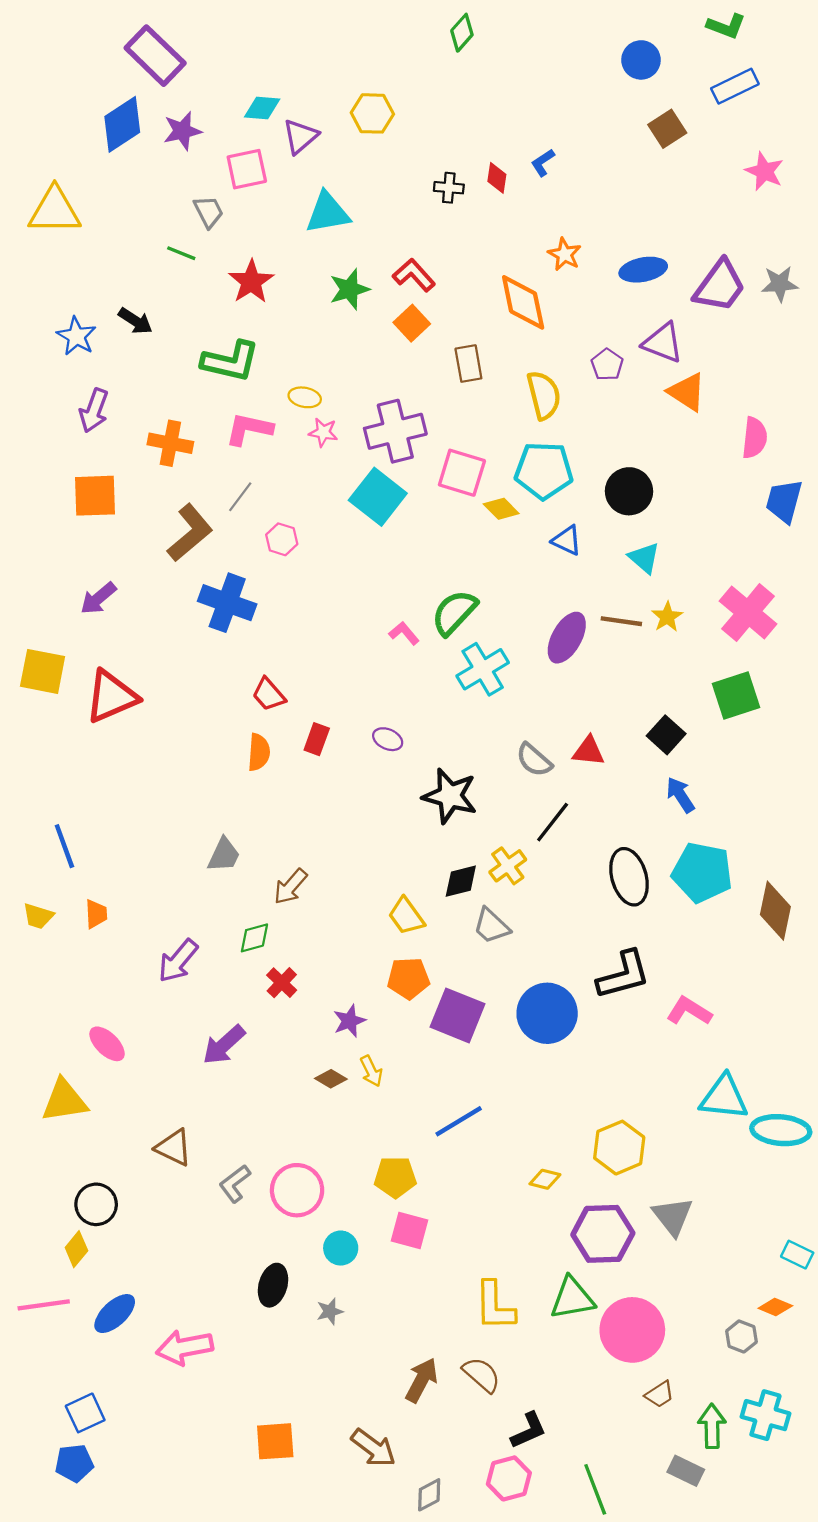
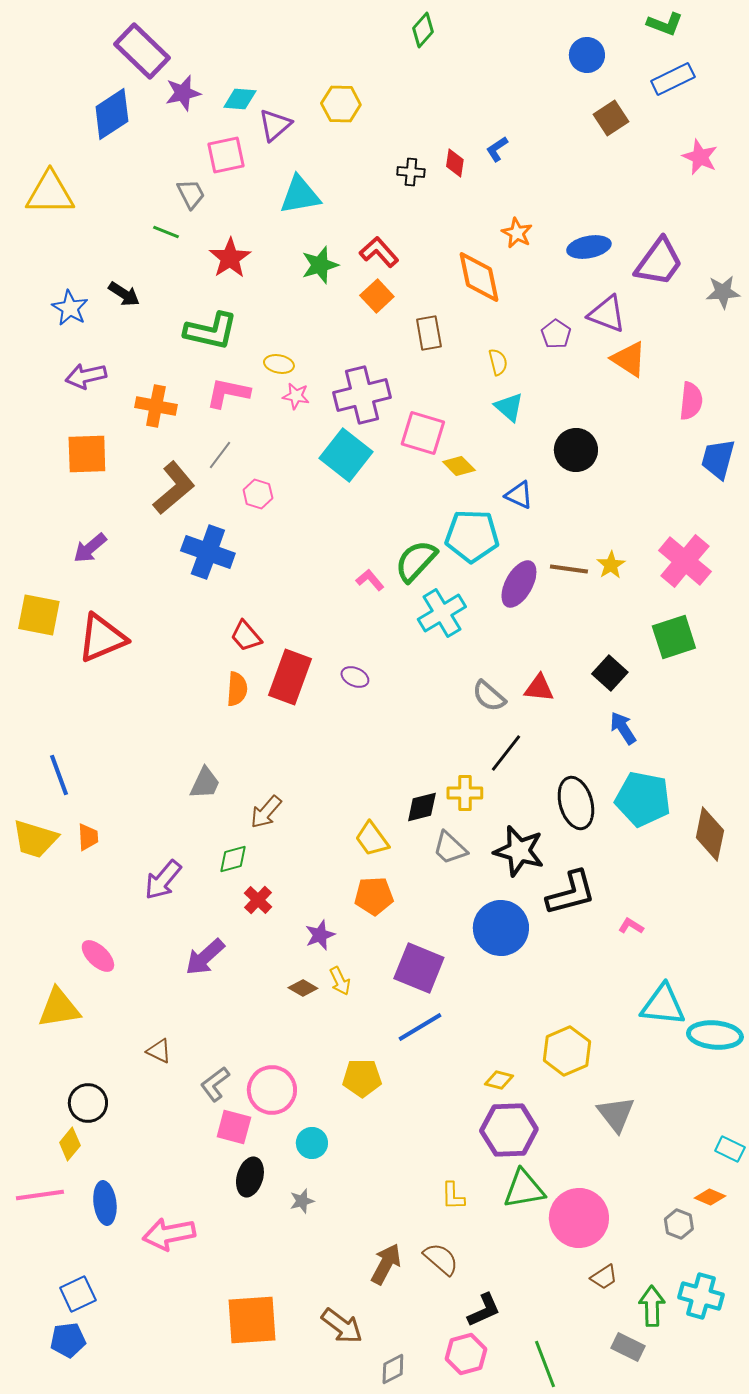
purple star: (182, 131) -> (183, 93), moved
gray star: (780, 284) -> (723, 292), moved
yellow semicircle: (544, 395) -> (498, 362), size x0.6
purple arrow: (94, 410) -> (86, 376), turned 57
cyan pentagon: (544, 471) -> (472, 536), moved
cyan triangle: (644, 558) -> (509, 407), moved
red rectangle: (317, 739) -> (290, 677), size x1.8
black star: (450, 796) -> (519, 851), moved
yellow cross: (508, 866) -> (465, 793), turned 36
yellow trapezoid: (38, 916) -> (35, 839), size x1.6
pink L-shape: (689, 1011) -> (631, 926), size x0.6
purple square: (458, 1015) -> (419, 968), moved
brown triangle: (174, 1148) -> (159, 1051), size x0.7
pink square: (410, 1231) -> (234, 1127), moved
purple hexagon: (603, 1234) -> (509, 1130), moved
yellow L-shape: (495, 1306) -> (453, 1196), size x0.6
blue ellipse: (115, 1314) -> (105, 1203), turned -54
orange square: (275, 1441) -> (252, 1320), size x1.4

